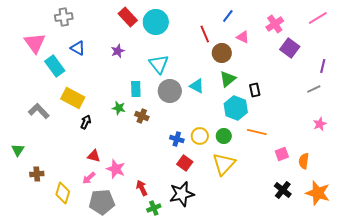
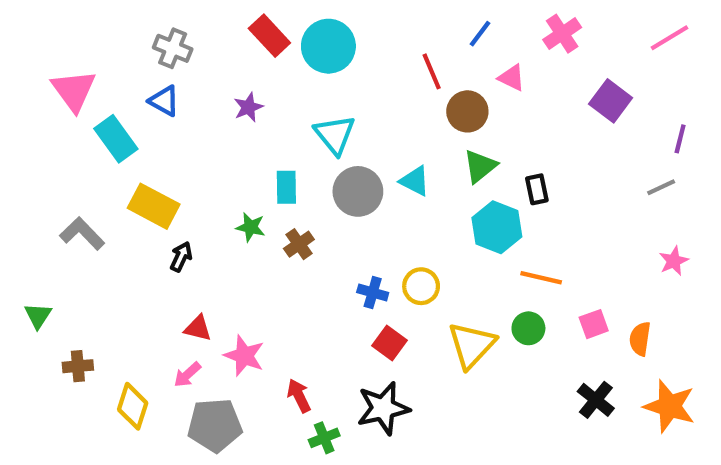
gray cross: (64, 17) -> (173, 48), moved, turned 30
pink cross: (275, 24) -> (562, 34), moved
brown cross: (142, 116) -> (299, 244), turned 32
green circle: (224, 136) -> (528, 328), moved

